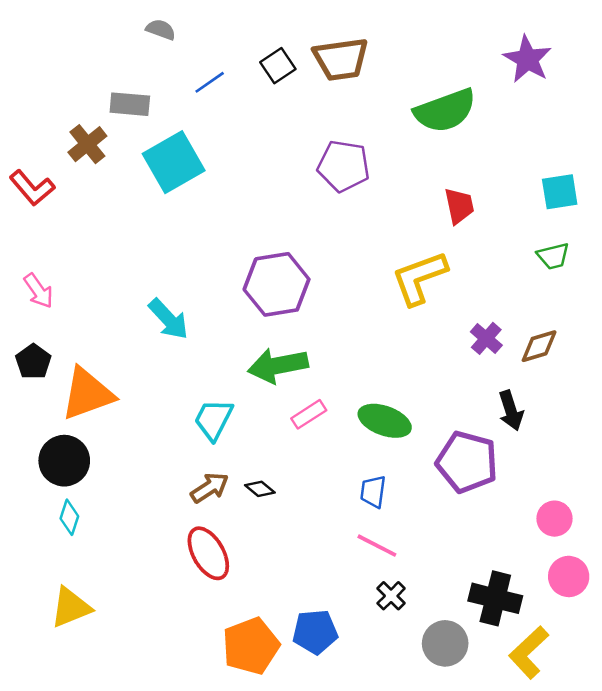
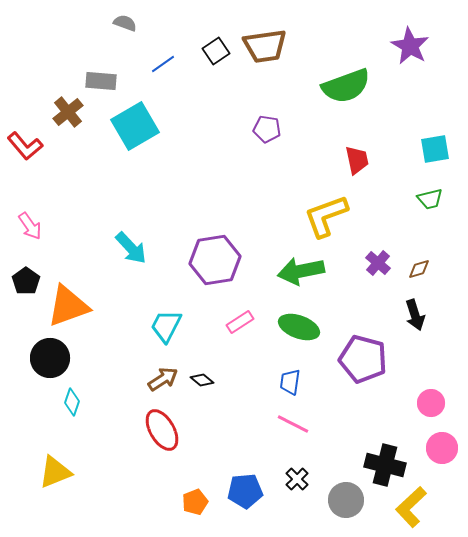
purple pentagon: (343, 166) -> (267, 129), size x0.7
purple hexagon: (277, 284) -> (215, 260), moved
brown diamond: (539, 346) -> (419, 269), size x0.7
green arrow: (278, 365) -> (301, 271), moved
black arrow: (511, 410) -> (415, 315), moved
cyan diamond: (69, 517) -> (72, 402), moved
black cross: (391, 596) -> (297, 479), moved
orange pentagon: (251, 646) -> (195, 502), size x0.6

